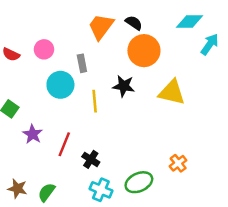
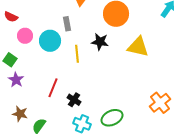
pink circle: (44, 49) -> (25, 36), moved
purple star: (33, 134) -> (16, 80), moved
orange cross: (178, 163) -> (160, 103), moved, size x1.5
brown star: (17, 189) -> (20, 114), moved

